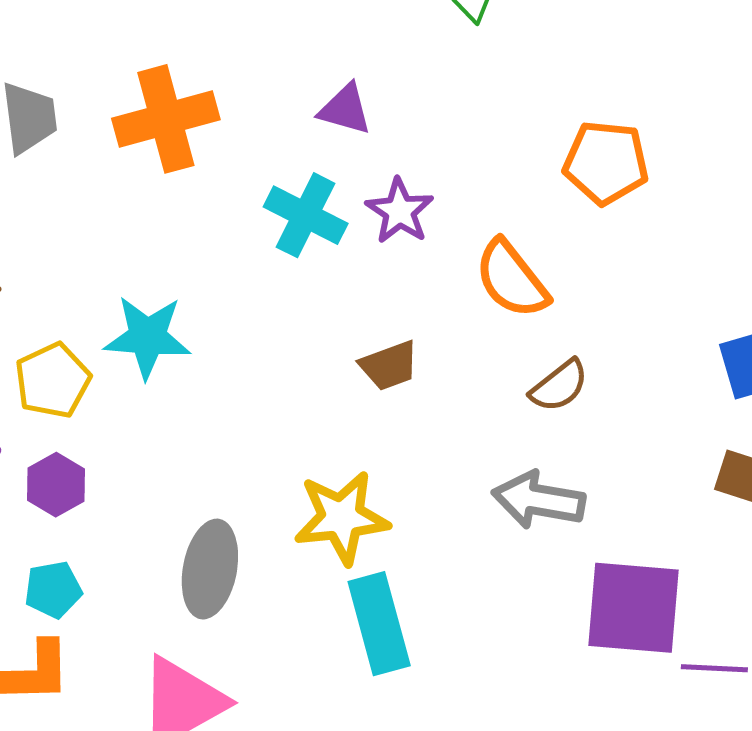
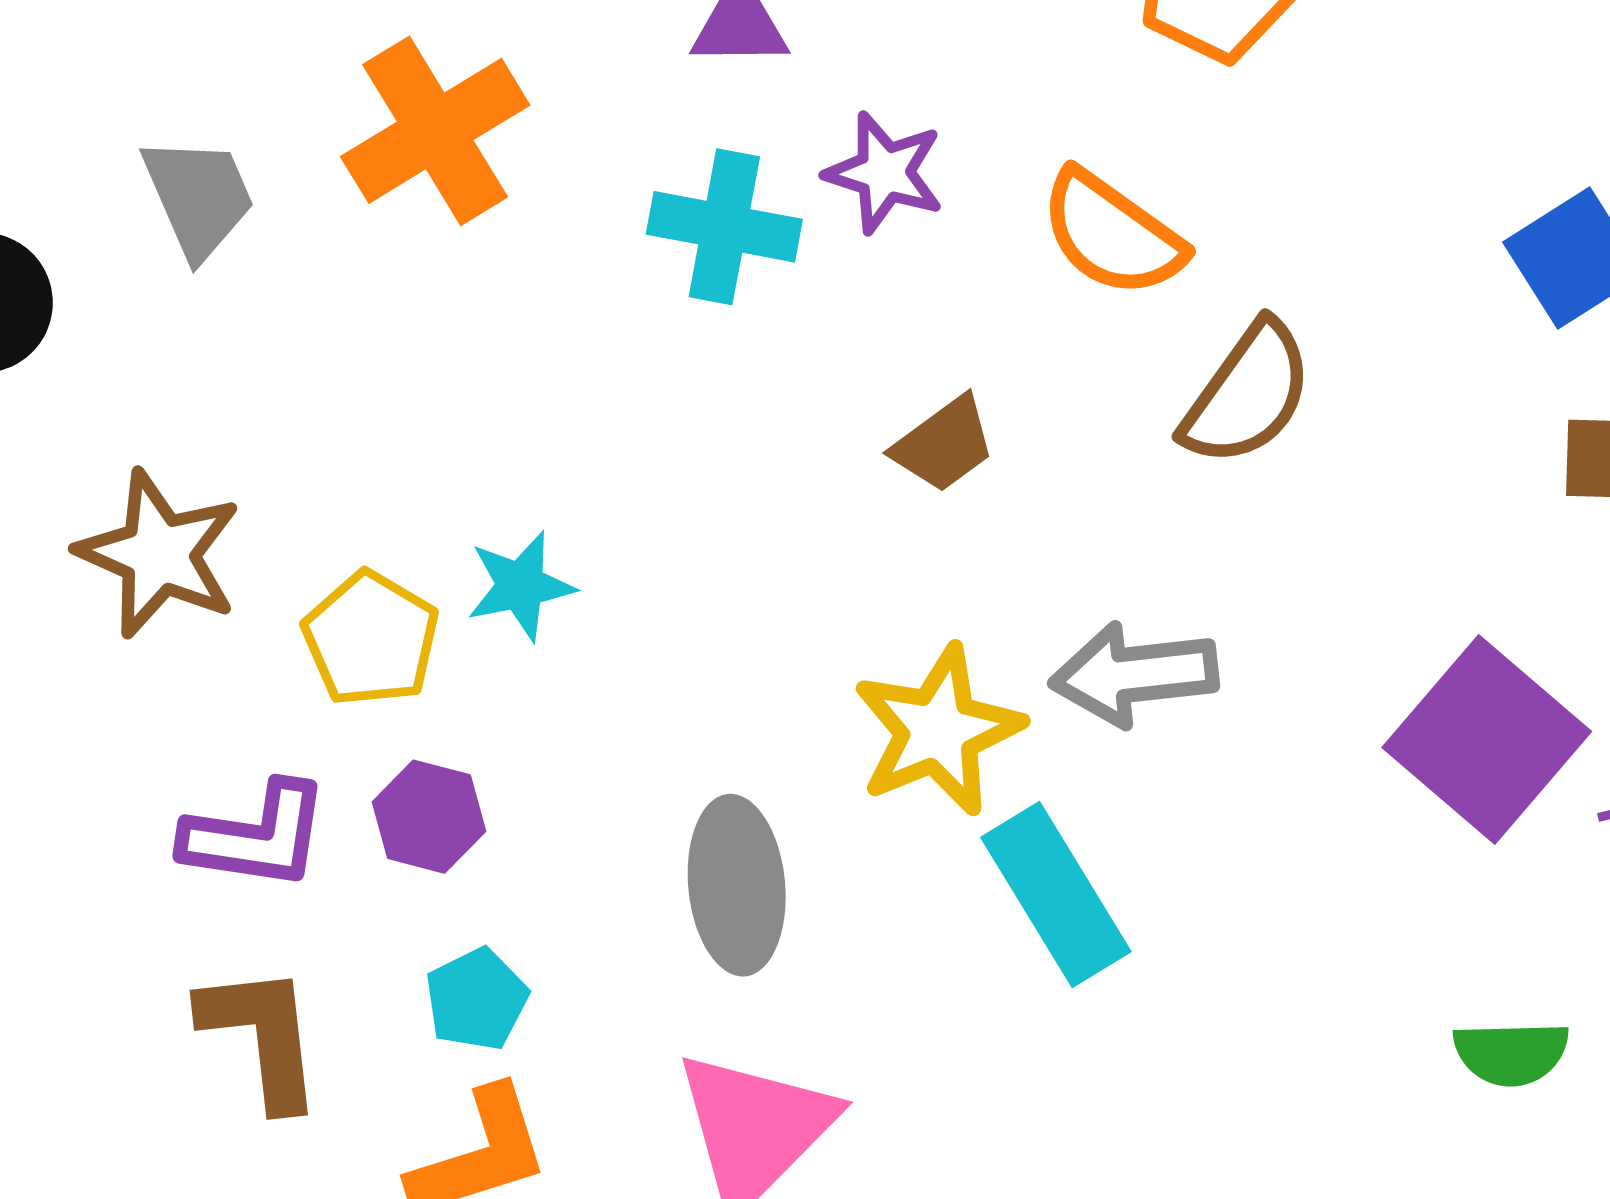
cyan star: (147, 337) -> (521, 586), moved, size x0.7
brown semicircle: (559, 386) -> (1247, 394), size x1.4
gray arrow: (538, 500) -> (1134, 674), moved
purple square: (634, 608) -> (1487, 740), turned -38

